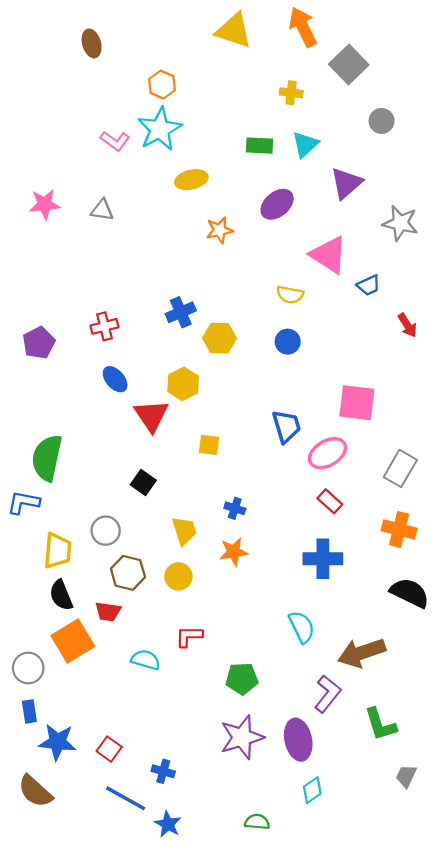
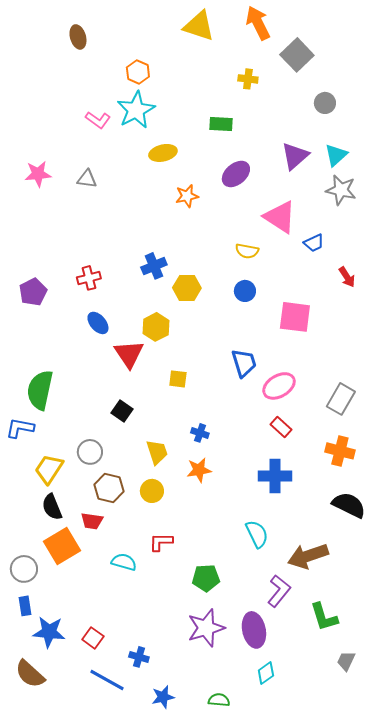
cyan triangle: (305, 144) -> (336, 155), moved
pink square: (357, 403) -> (295, 317), moved
yellow trapezoid: (58, 551) -> (49, 469), turned -152
blue star: (168, 824) -> (163, 697), moved, turned 30

